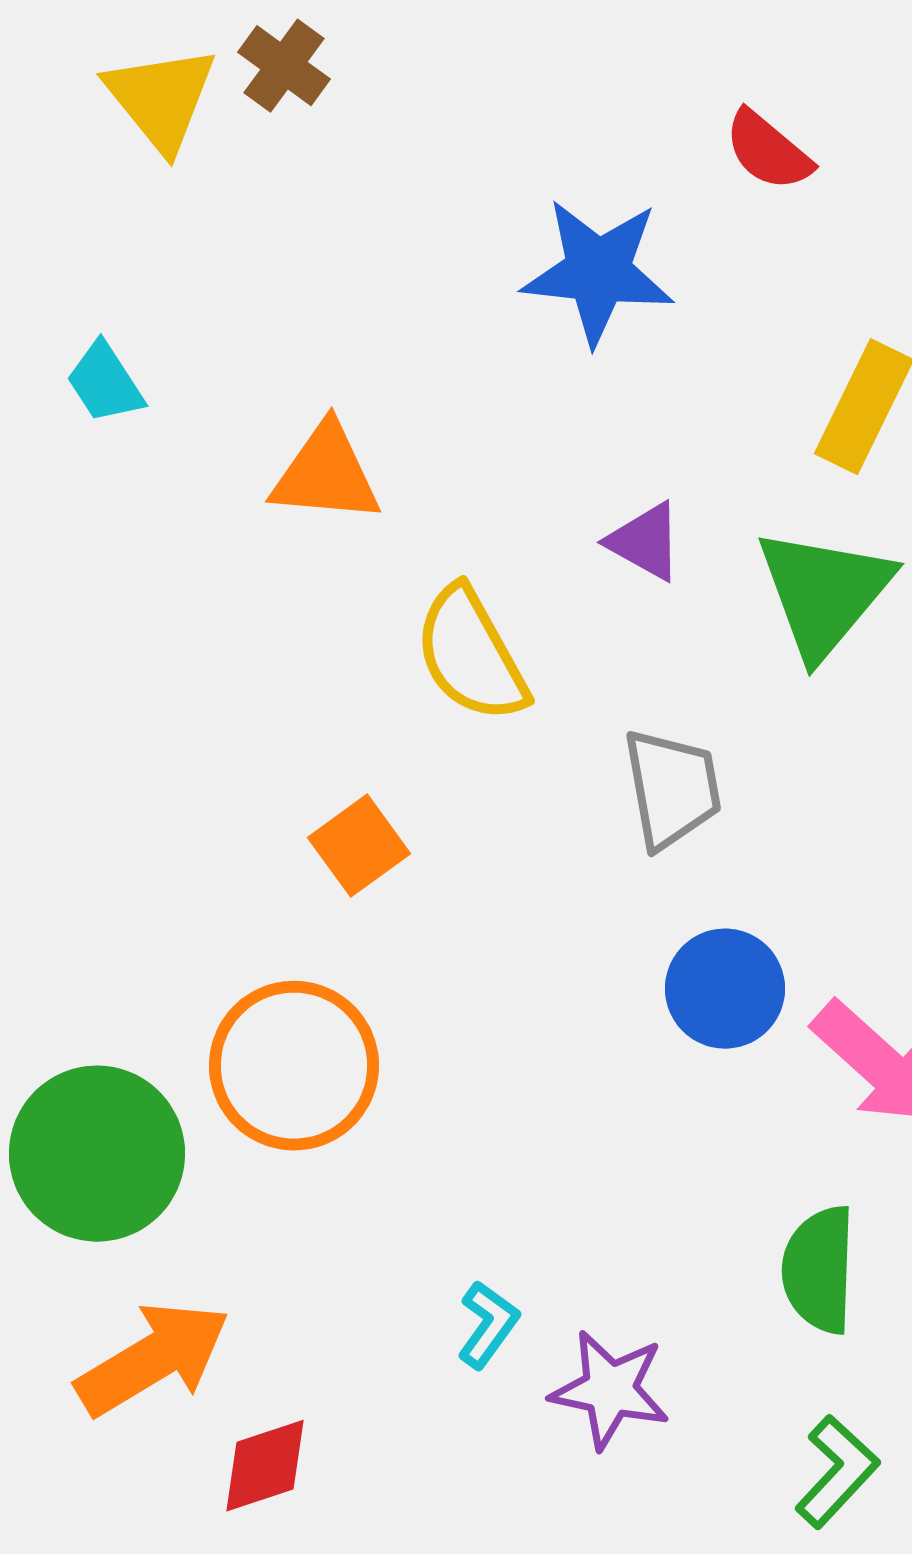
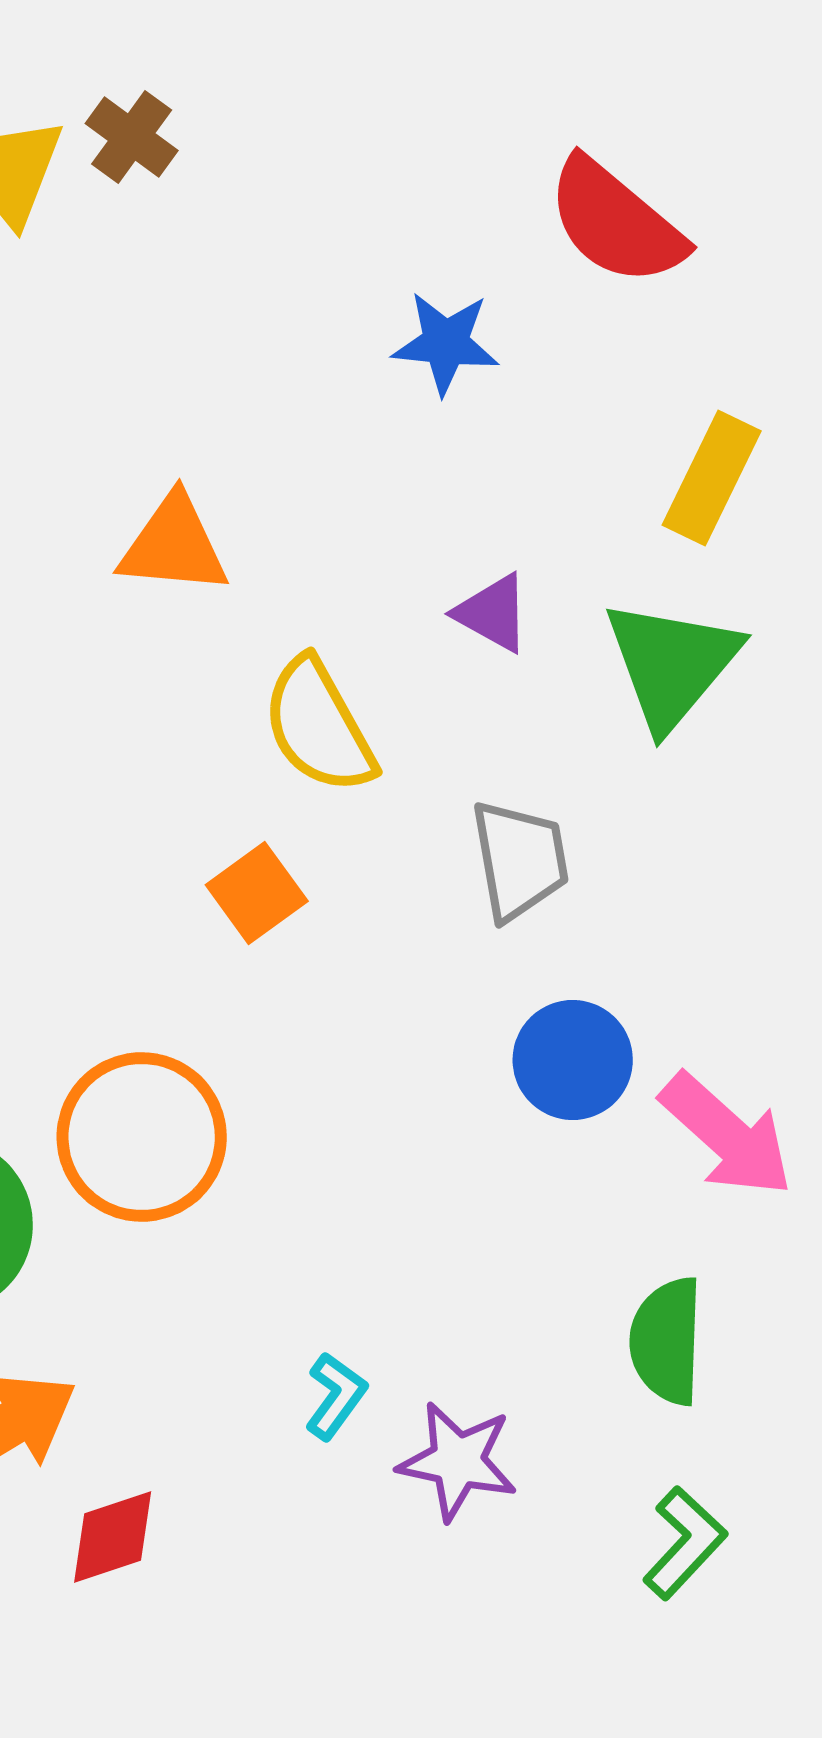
red semicircle: (768, 151) -> (616, 222), size x1.6
blue star: (598, 272) -> (446, 343), size x0.7
orange square: (359, 846) -> (257, 893), moved

